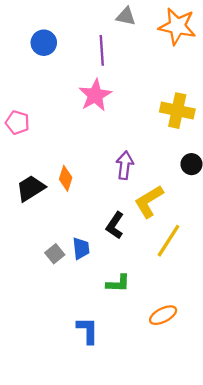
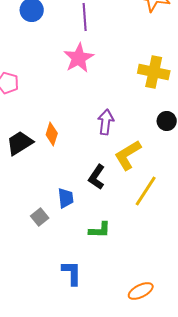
gray square: (55, 254) -> (40, 217), moved
orange ellipse: (163, 315) -> (141, 291), moved

